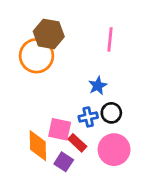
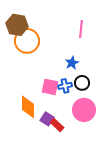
brown hexagon: (49, 34) -> (17, 25), moved
pink square: (60, 129) -> (50, 87), moved
red rectangle: (77, 143) -> (57, 125), moved

